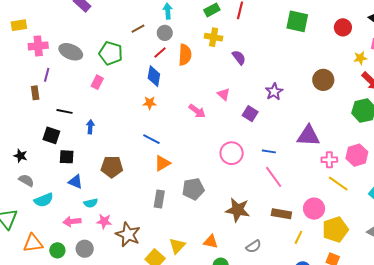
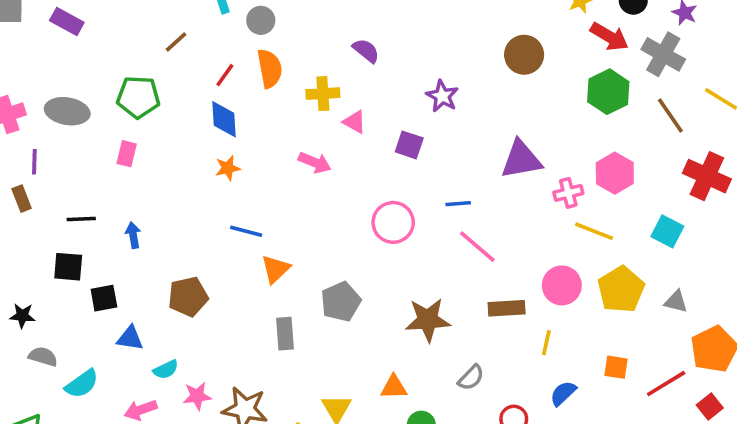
gray circle: (165, 33) -> (261, 20), moved
yellow cross: (214, 37) -> (323, 94), moved
yellow pentagon: (335, 230) -> (621, 289), moved

